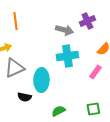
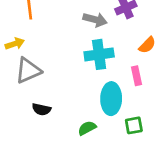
pink rectangle: (95, 72) -> (137, 76), turned -48
cyan ellipse: (41, 80) -> (111, 99), moved

